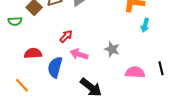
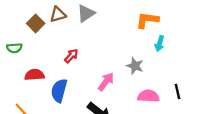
green semicircle: (15, 21) -> (14, 48), moved
gray star: (112, 49) -> (135, 66), moved
pink arrow: (79, 54) -> (106, 82), moved, turned 108

